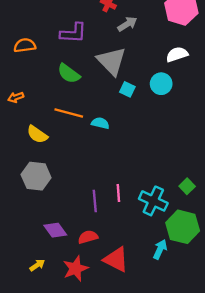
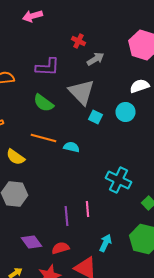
cyan cross: (153, 201) -> (118, 180), moved
cyan arrow: (160, 249) -> (106, 243), moved

